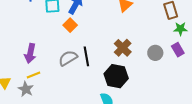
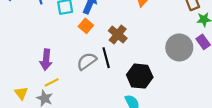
brown cross: (123, 48) -> (118, 35), moved
gray circle: (155, 53) -> (179, 47), size x1.6

